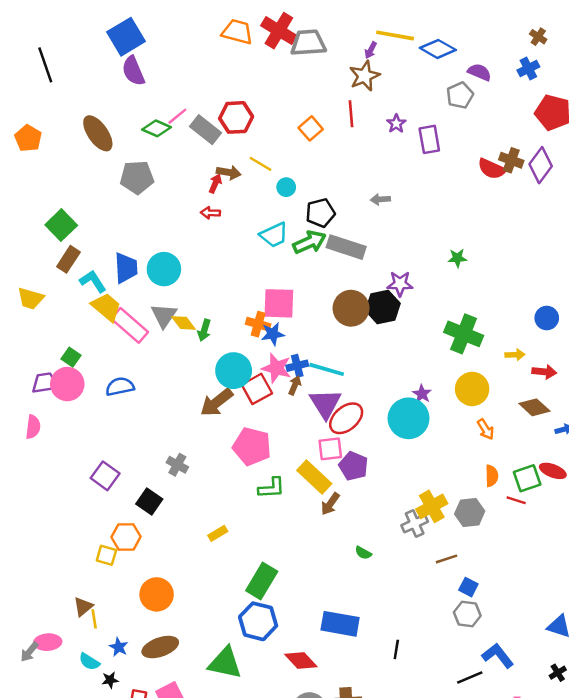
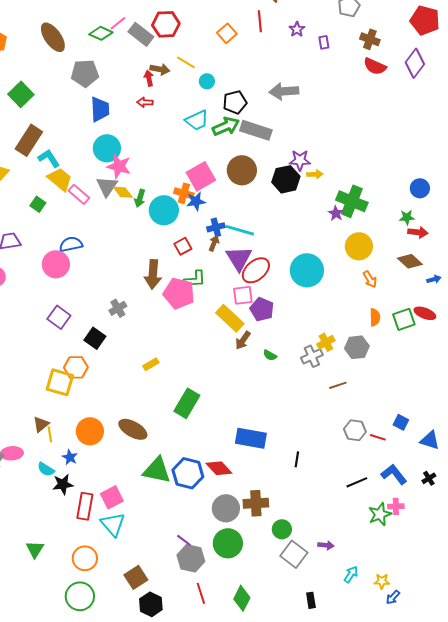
purple rectangle: (429, 139) -> (324, 42), size x0.6
brown cross: (511, 160) -> (370, 39), moved
red arrow: (215, 183) -> (149, 78), turned -35
gray arrow: (380, 199) -> (284, 91), size x1.8
green square: (61, 225) -> (21, 94), moved
green star: (457, 258) -> (407, 217), moved
brown rectangle: (68, 259) -> (29, 140), size x1.4
blue trapezoid: (126, 268) -> (100, 109), moved
pink square: (279, 303) -> (201, 176), turned -32
brown circle: (351, 308) -> (242, 170), moved
pink rectangle: (130, 325) -> (79, 194), size x0.7
yellow arrow: (515, 355) -> (315, 174), moved
green square: (71, 357) -> (38, 204), moved
pink star: (276, 368) -> (119, 166), moved
cyan circle: (234, 371) -> (164, 210), moved
pink circle: (67, 384) -> (56, 264), moved
red square: (257, 389) -> (183, 246), size x0.7
purple star: (422, 394) -> (336, 213), moved
brown arrow: (216, 402) -> (153, 274), moved, turned -48
gray cross: (177, 465) -> (118, 308), turned 30
green L-shape: (272, 488) -> (195, 279), moved
red line: (516, 500) -> (378, 437), moved
yellow cross: (432, 506) -> (326, 342), size x0.7
green semicircle: (363, 553) -> (270, 355), moved
yellow square: (106, 555) -> (60, 382), size x1.6
blue square: (468, 587) -> (401, 422), moved
orange circle: (157, 594) -> (90, 431), moved
blue hexagon: (258, 621) -> (188, 473), moved
brown ellipse: (160, 647) -> (133, 429), moved, turned 48
blue L-shape: (498, 656) -> (394, 474), moved
black star: (110, 680) -> (63, 484), size x1.5

